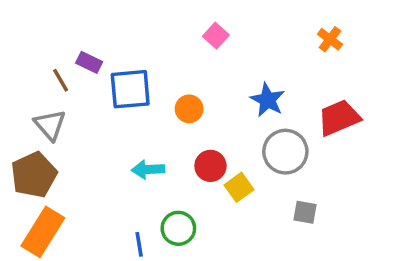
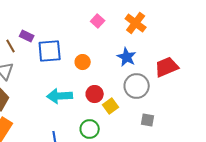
orange cross: (330, 39) -> (136, 23), moved, size x1.5
cyan arrow: (148, 169) -> (60, 96), size x1.4
green circle: (178, 228) -> (90, 129), moved

